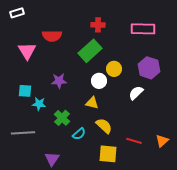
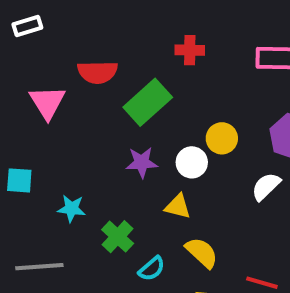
green rectangle: (90, 51) -> (148, 102), moved
purple star: (59, 81) -> (142, 162), moved
cyan square: (25, 91) -> (19, 180), moved

